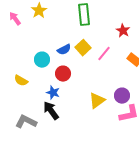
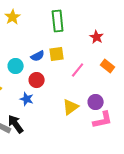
yellow square: (83, 48) -> (57, 54), turned 35
pink line: (104, 54) -> (78, 70), moved
black arrow: (51, 111) -> (16, 124), moved

